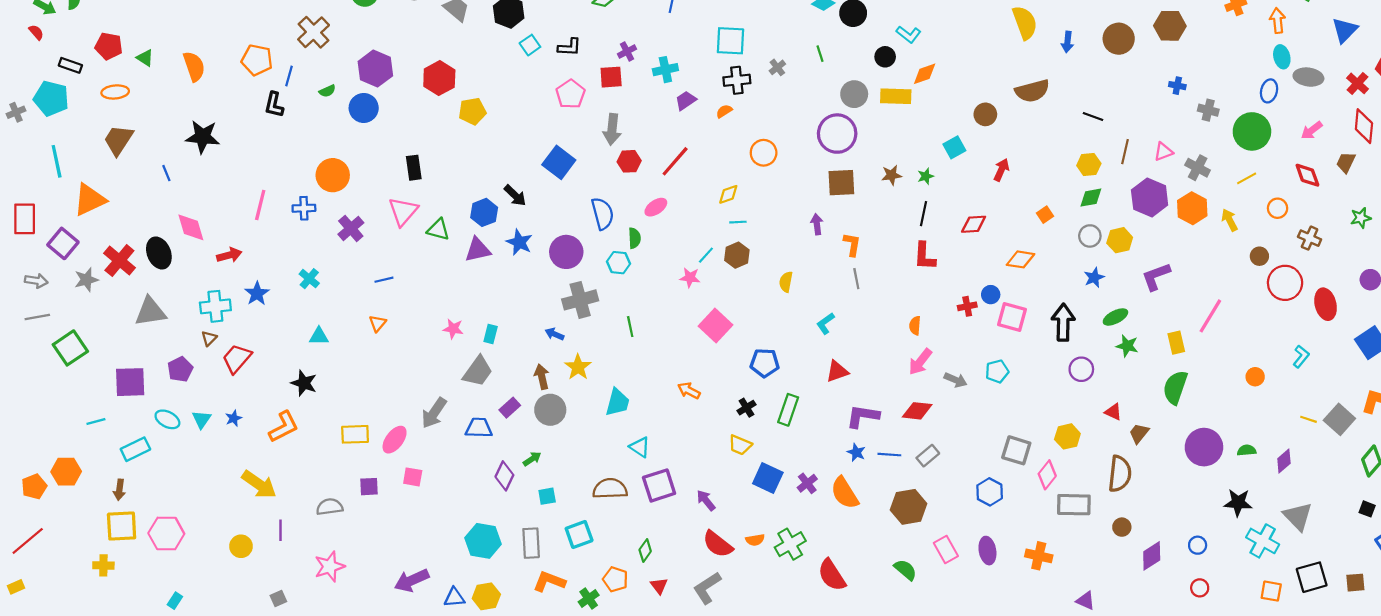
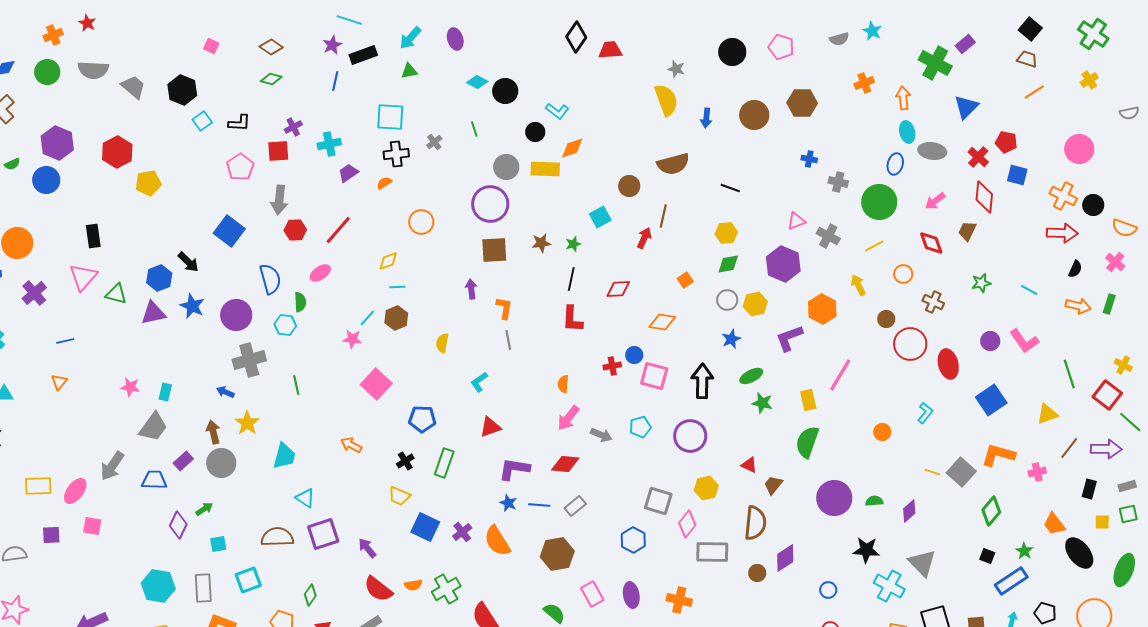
brown line: (1125, 152) -> (663, 216), moved
orange hexagon: (1192, 208) -> (822, 309), moved
purple circle: (1081, 369) -> (690, 436), moved, size x1.4
purple diamond: (1152, 556) -> (785, 558), moved

